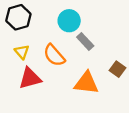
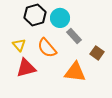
black hexagon: (18, 17) -> (35, 15), moved
brown square: (117, 69) -> (97, 53), moved

